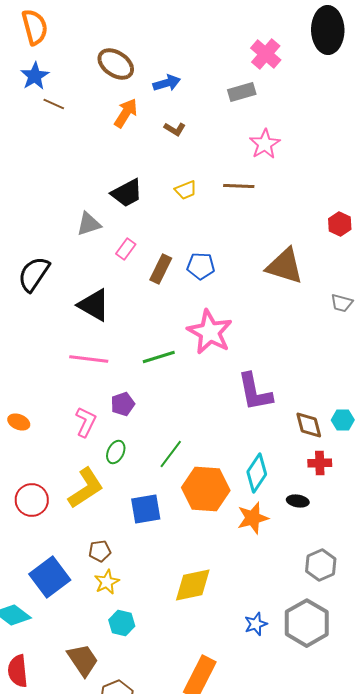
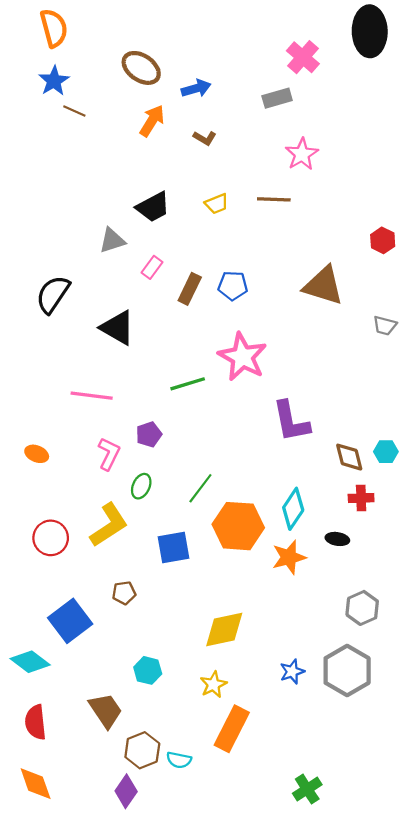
pink line: (89, 359) -> (92, 396), moved
yellow star: (107, 582) -> (213, 684), moved

